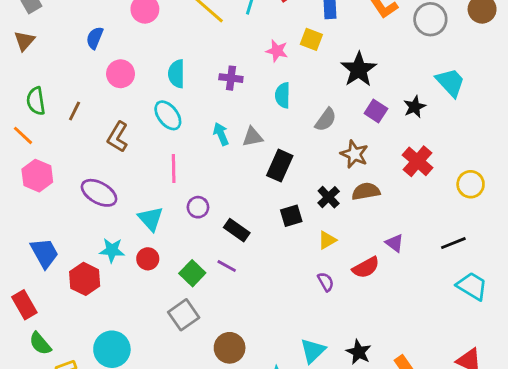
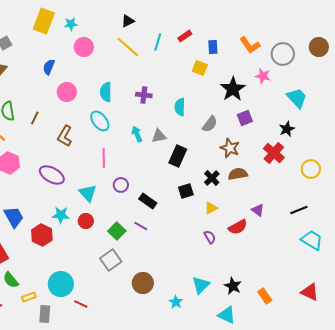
pink star: (277, 51) -> (263, 76), moved
black star: (415, 107) -> (287, 129), moved
purple square: (376, 111) -> (245, 118), turned 35

